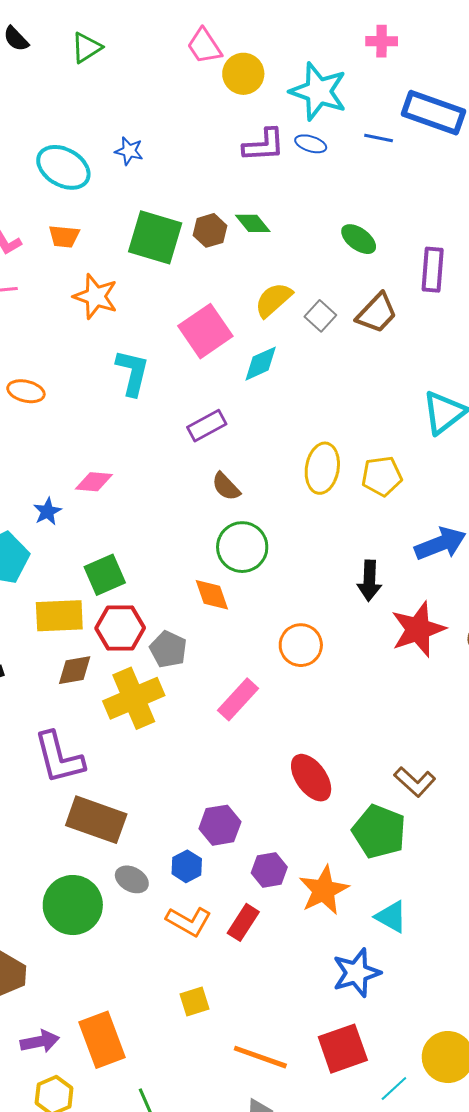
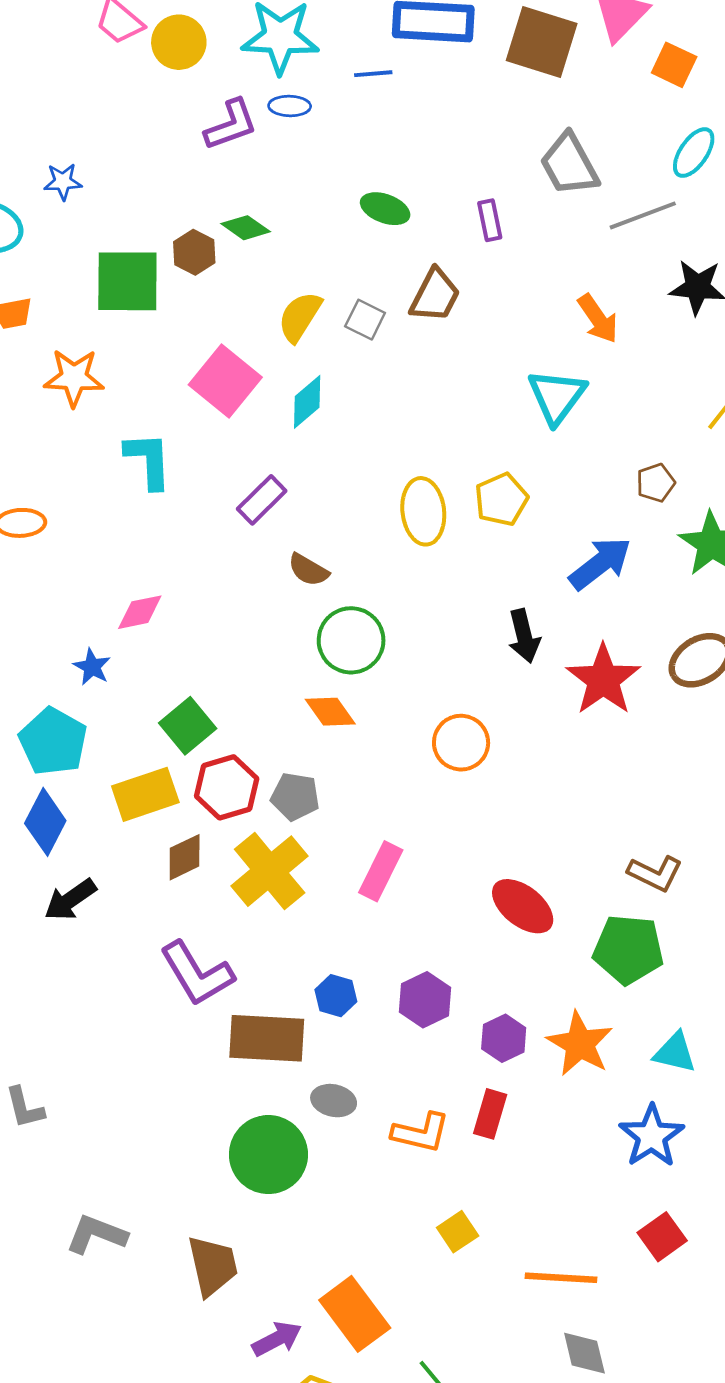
purple rectangle: (433, 270) -> (490, 220), size x0.7
pink rectangle: (238, 699) -> (381, 871), moved
blue hexagon: (187, 866) -> (336, 996), moved
red square: (343, 1049) -> (662, 1237), size x0.7

